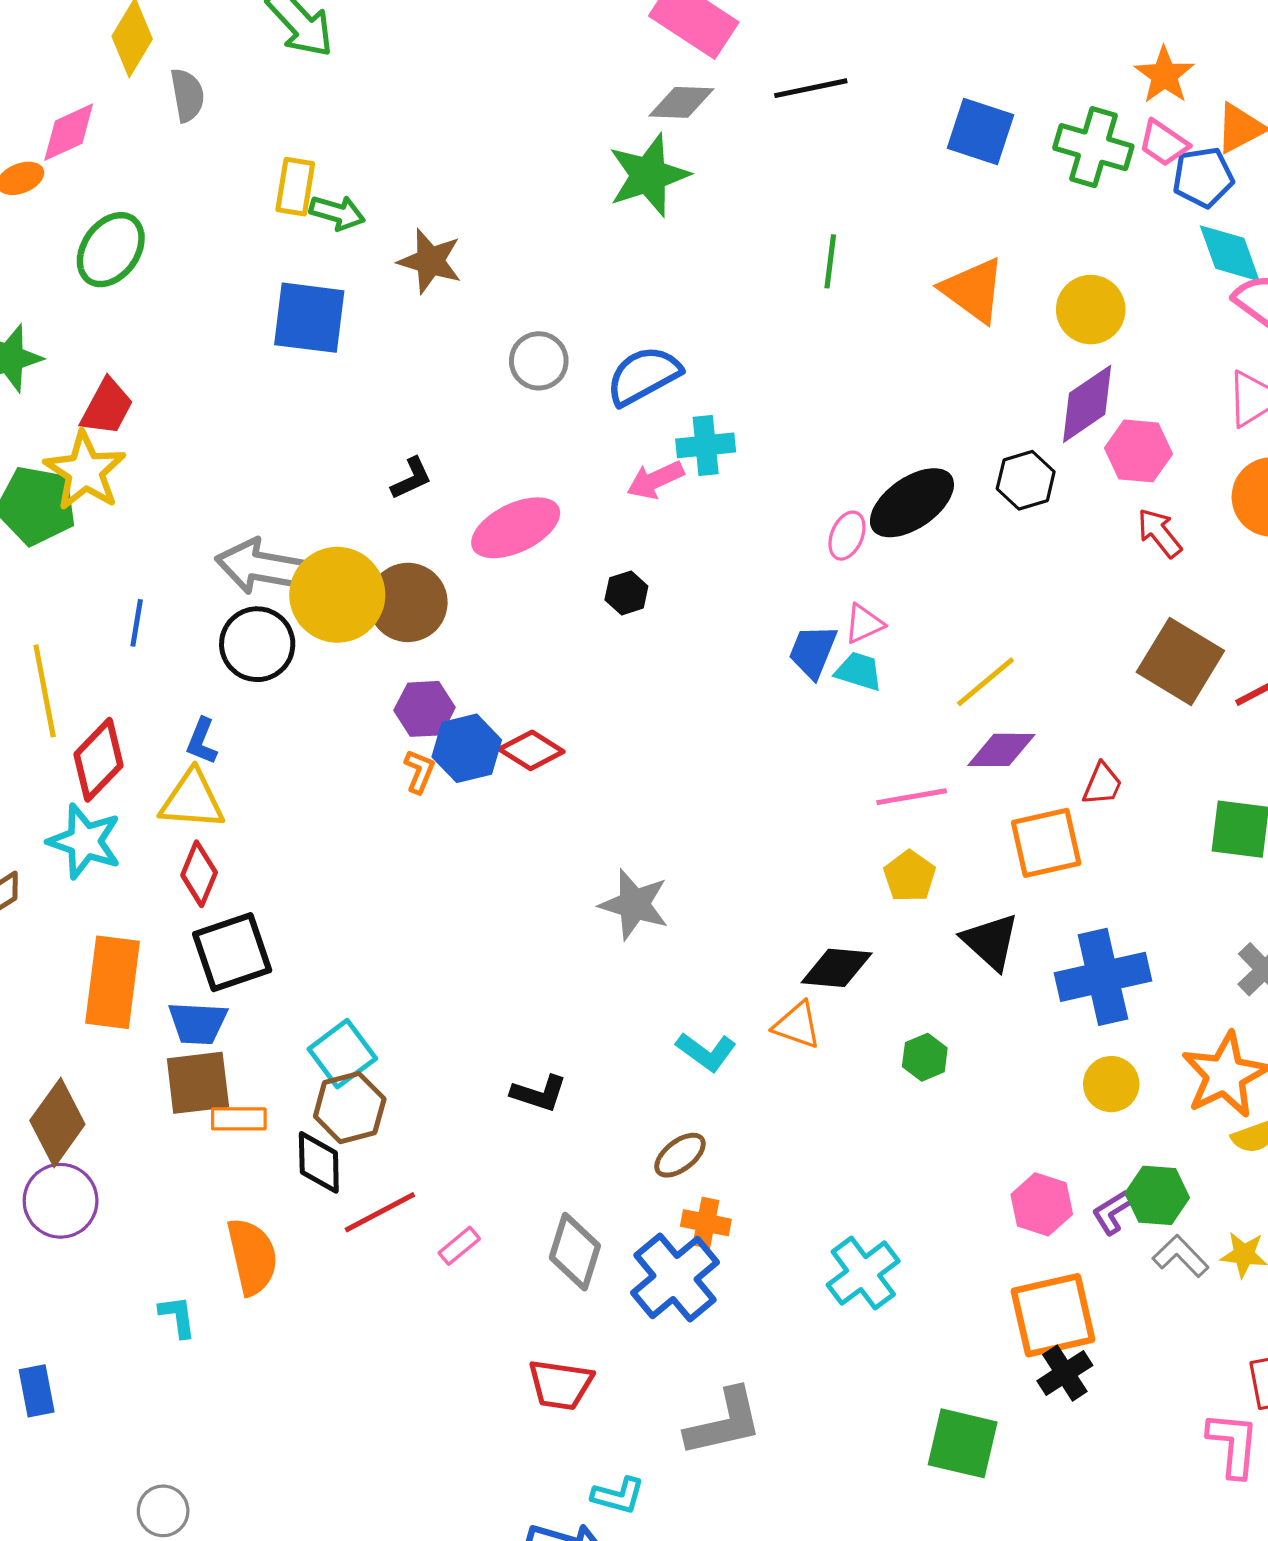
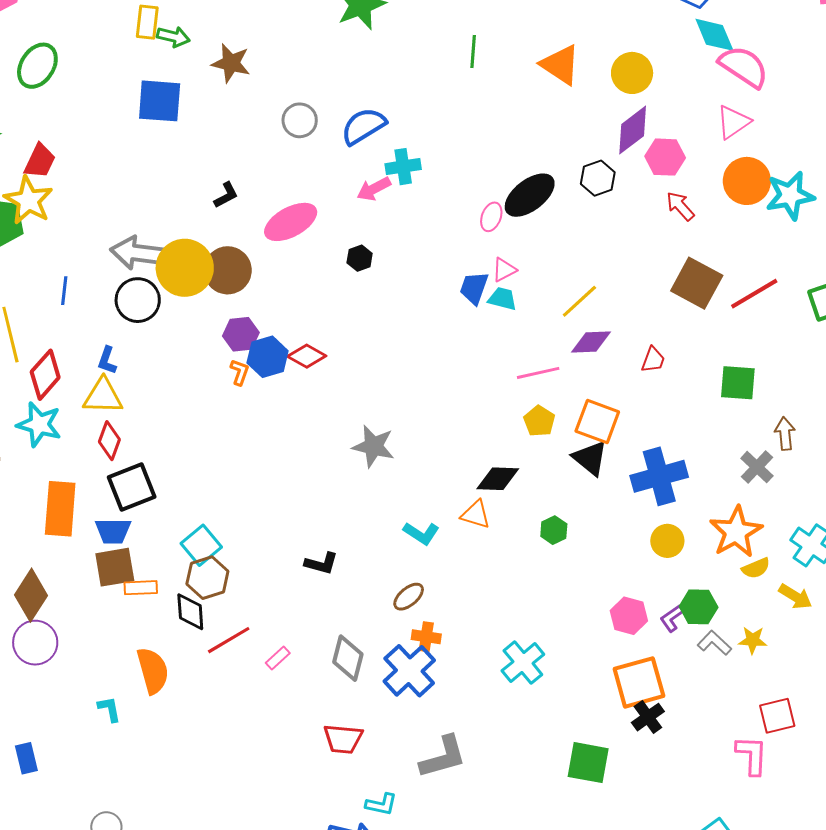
orange square: (1046, 843) -> (597, 422), moved, turned 36

